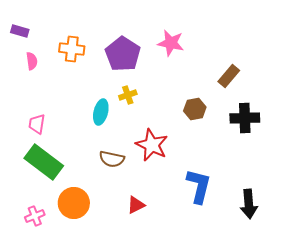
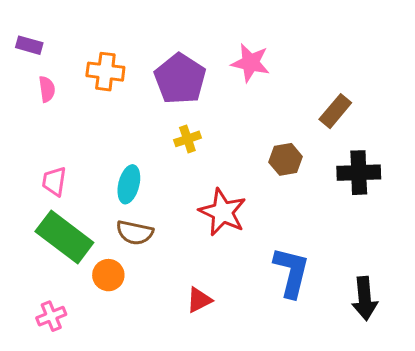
cyan ellipse: (101, 112) -> (129, 184), moved
brown semicircle: (112, 159) -> (135, 233), moved
orange circle: (74, 203) -> (108, 275), moved, size x0.7

